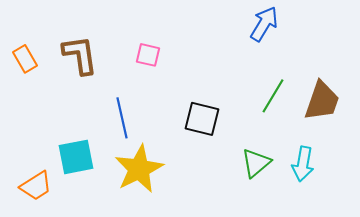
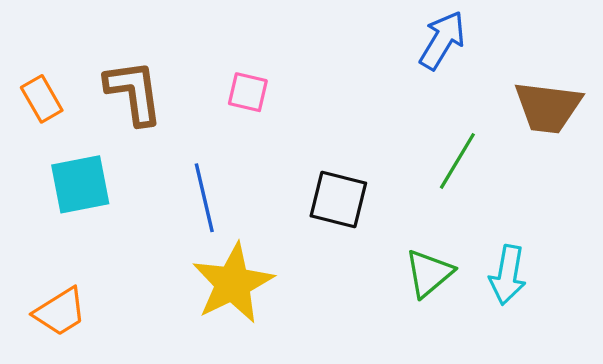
brown trapezoid: (322, 101) -> (548, 107), moved, turned 78
cyan square: (76, 157) -> (80, 184), moved

